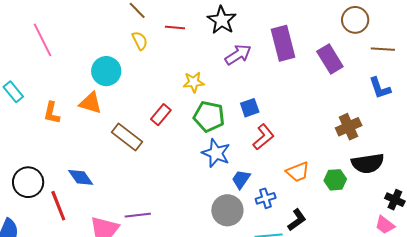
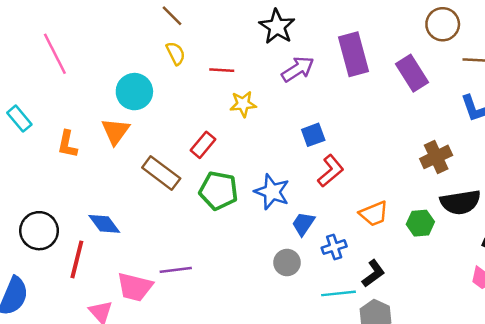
red line: (175, 27) -> (222, 70), moved
orange triangle: (91, 103) -> (116, 131), turned 50
green pentagon: (209, 116) -> (218, 191), moved
red line: (58, 206) -> (77, 259), turned 36
gray circle: (227, 210) -> (287, 263), size x0.7

